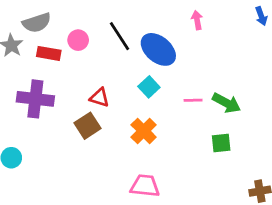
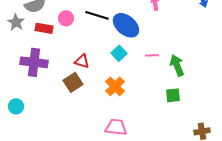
black line: (120, 36) -> (97, 15), turned -40
pink line: (193, 100) -> (152, 55), moved
green arrow: (226, 103) -> (177, 65), turned -140

